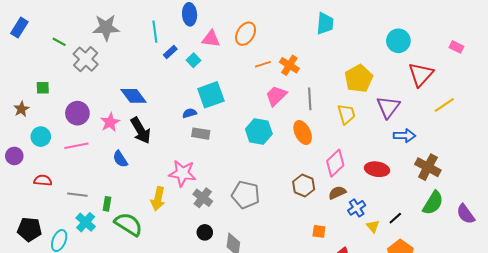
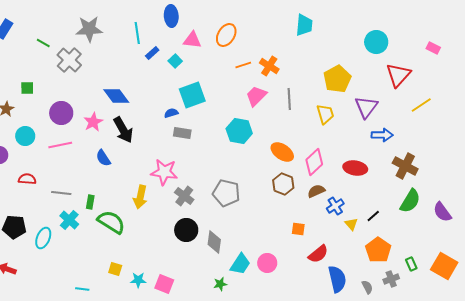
orange ellipse: (303, 133) -> (282, 152), moved, turned -30
black circle: (205, 232) -> (186, 230), size x1.5

